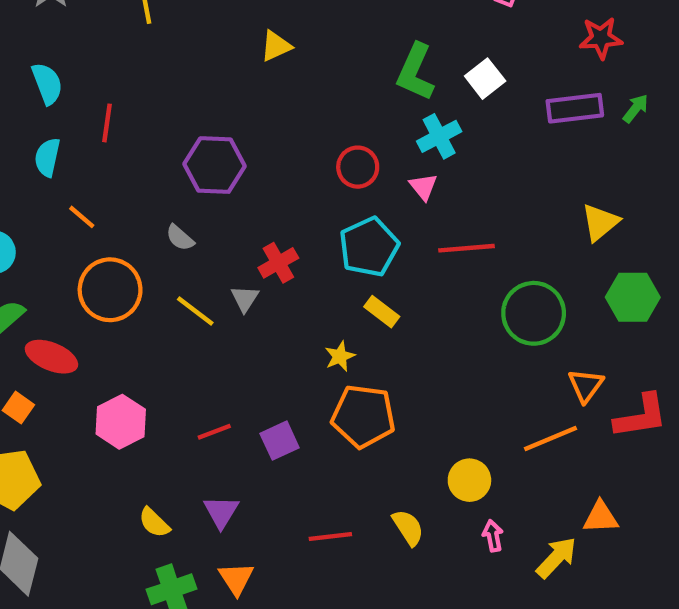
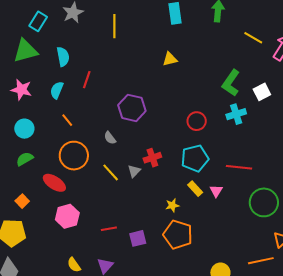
pink triangle: (423, 187) -> (216, 191), moved
red ellipse: (51, 357) -> (54, 183), moved

